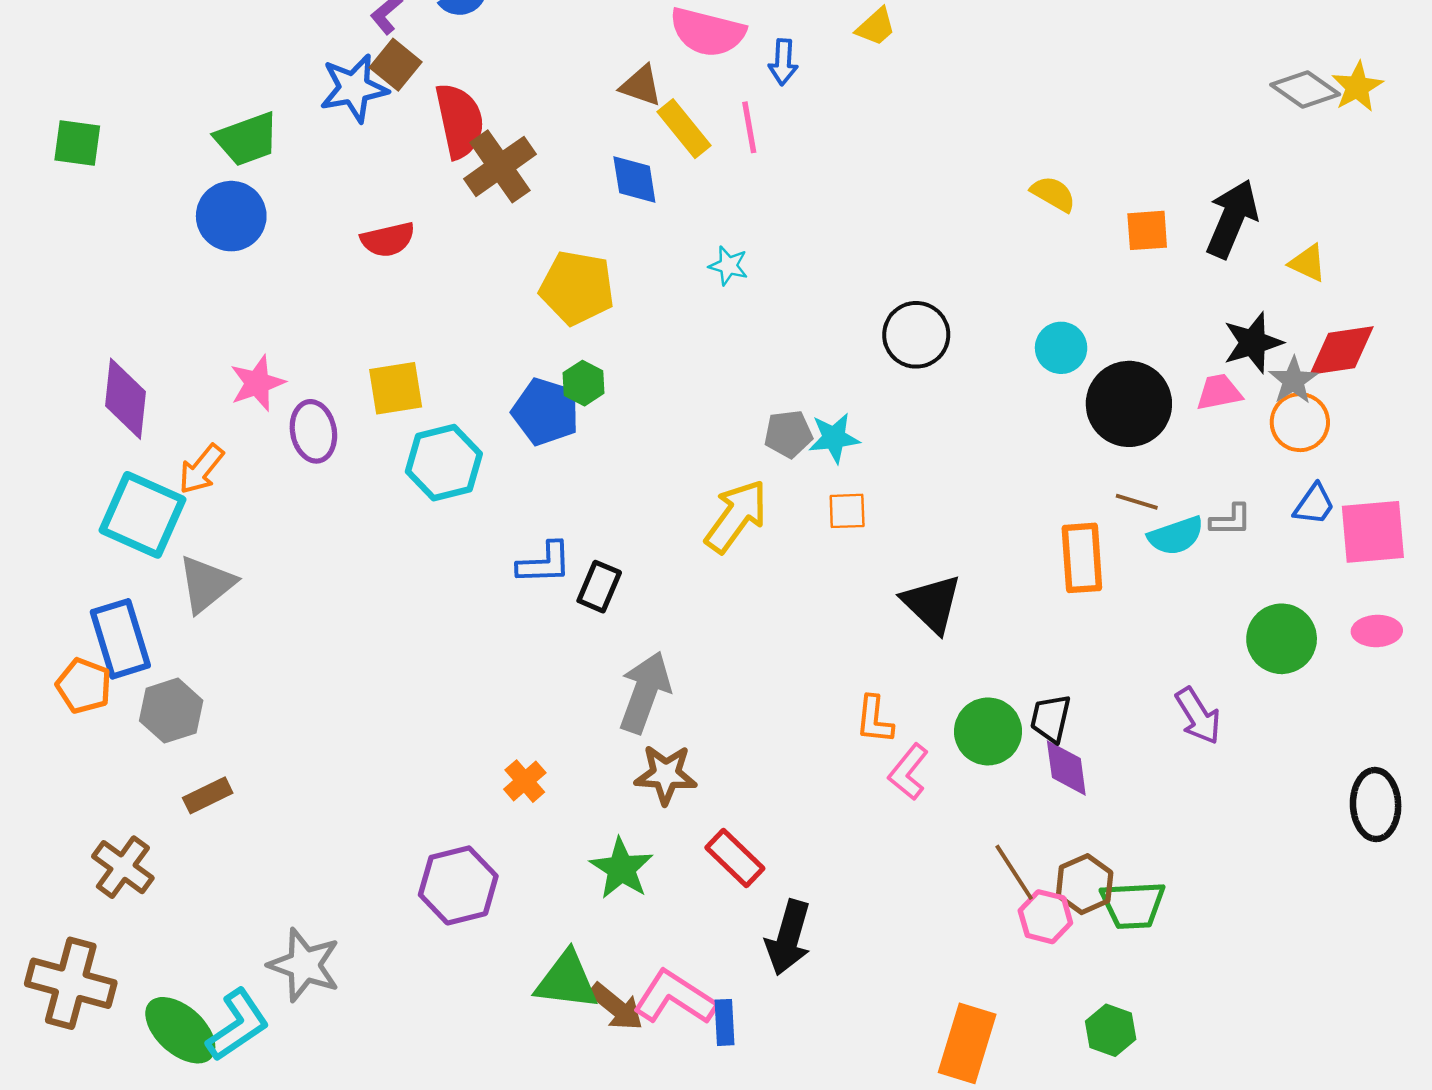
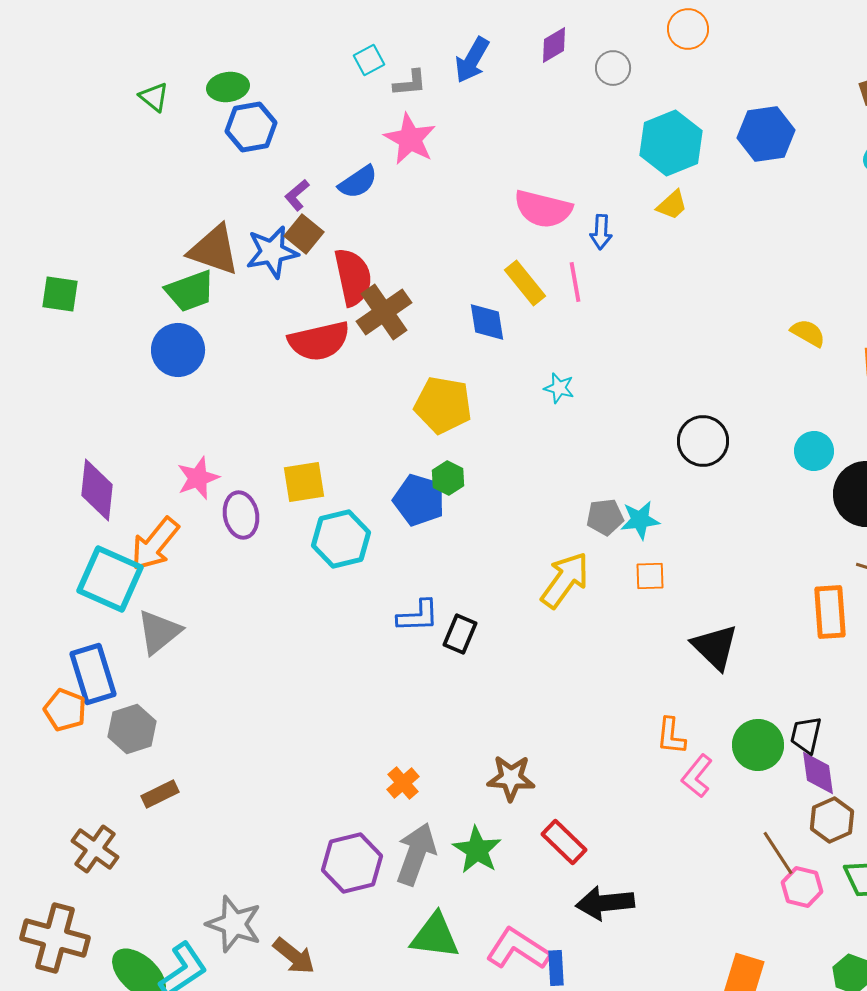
brown triangle: (641, 86) -> (214, 250), moved, size x1.6
red semicircle: (388, 240) -> (319, 341), moved, size x1.5
orange arrow: (201, 469) -> (155, 544), size x1.4
gray arrow: (645, 692) -> (416, 854), moved
brown hexagon: (1085, 884) -> (832, 820), moved
black arrow: (788, 938) -> (605, 903), turned 68
brown arrow: (616, 1007) -> (294, 956), moved

